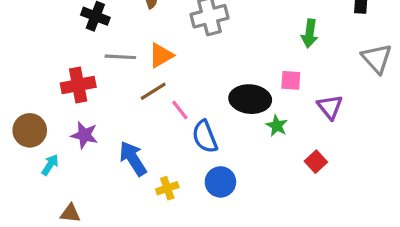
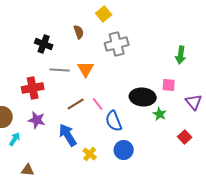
orange triangle: (161, 55) -> (86, 69), turned -30
brown line: (153, 91) -> (76, 104), moved
yellow cross: (167, 188) -> (90, 154), turned -32

